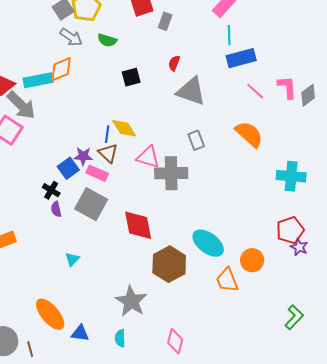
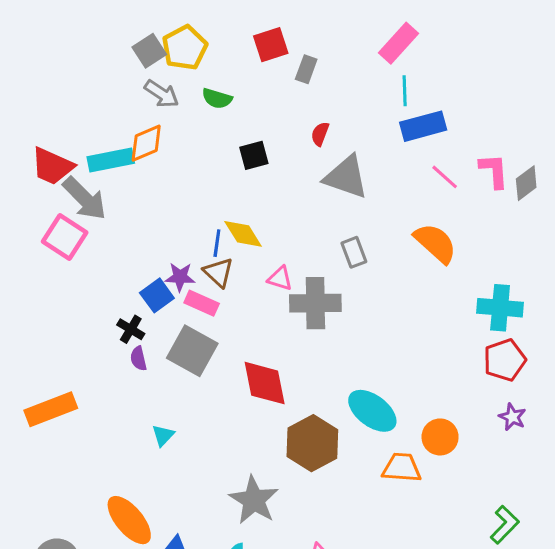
pink triangle: (148, 157) -> (280, 278), size x0.7
red pentagon: (290, 230) -> (505, 360), moved
orange trapezoid: (227, 280) -> (402, 468), turned 116

